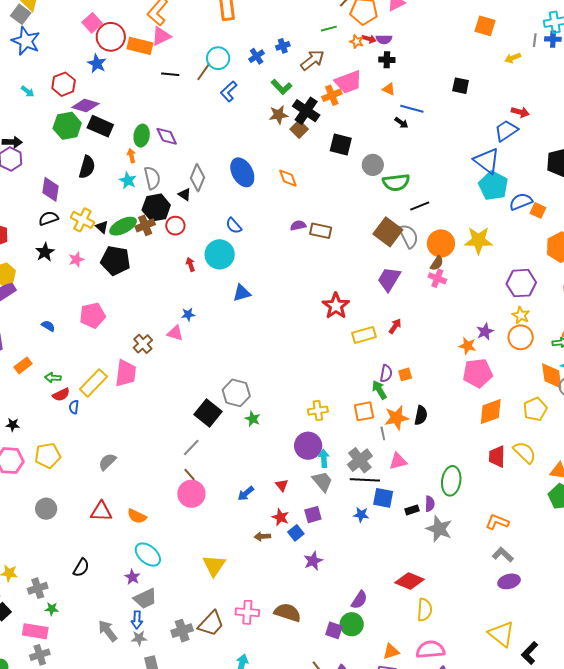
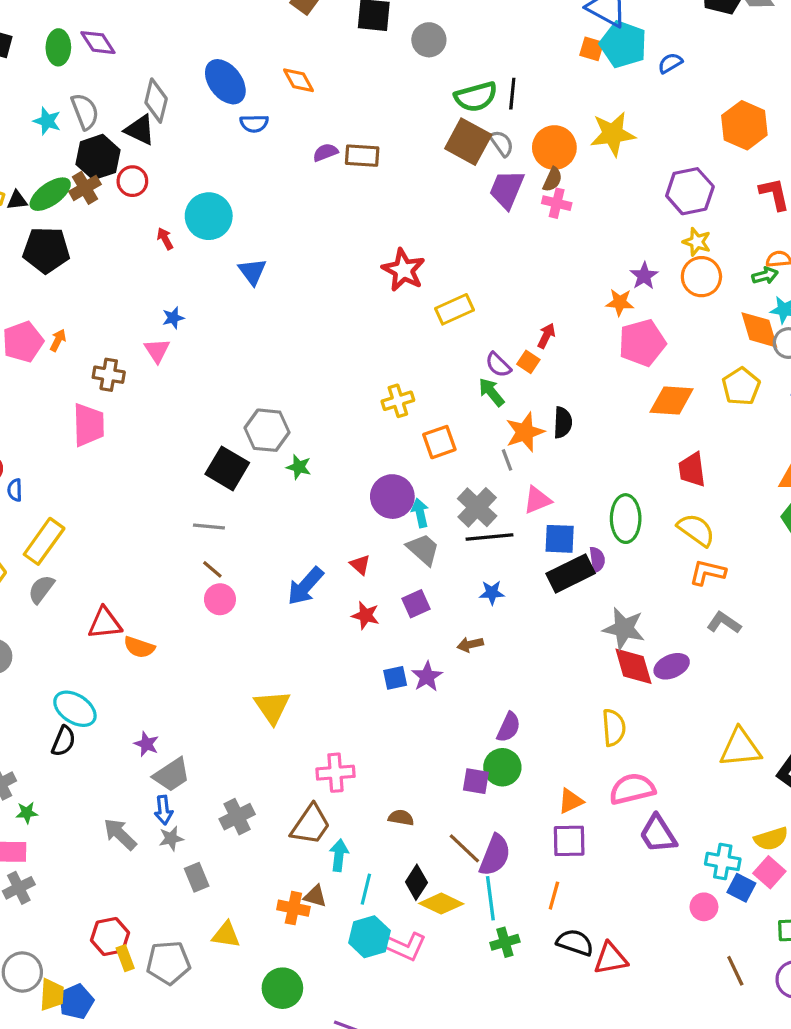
orange arrow: (131, 156) -> (58, 340), moved, turned 48
green semicircle: (396, 182) -> (476, 97), moved
black triangle: (185, 194) -> (140, 130), size x1.5
blue semicircle: (521, 202) -> (670, 63), size x0.7
black line: (420, 206) -> (512, 94), turned -54
orange square: (538, 210) -> (592, 49), moved
blue semicircle: (234, 226) -> (254, 124), moved, turned -42
black triangle: (102, 227) -> (17, 200), turned -40
gray semicircle: (409, 236) -> (502, 143), size x0.7
purple trapezoid: (389, 279) -> (507, 189), moved
blue triangle: (242, 293) -> (252, 272), turned -42
red arrow: (395, 326) -> (546, 336), moved
pink triangle: (175, 333) -> (157, 350), turned 48
brown cross: (143, 344) -> (109, 375), turned -30
purple semicircle: (386, 373) -> (498, 365), turned 132
orange square: (405, 374) -> (528, 362), turned -32
yellow rectangle: (93, 383) -> (44, 541), moved
yellow cross: (318, 411) -> (398, 401), moved
orange square: (364, 411) -> (439, 442), moved
orange diamond: (491, 412) -> (672, 400), turned 32
gray line: (191, 447) -> (209, 526), turned 60
yellow semicircle: (525, 452) -> (696, 530), moved
gray semicircle: (107, 462) -> (41, 589), moved
blue arrow: (246, 493) -> (305, 586), size x1.5
pink circle: (191, 494) -> (220, 599), size x0.7
blue square: (383, 498) -> (560, 539), moved
black rectangle: (412, 510) -> (571, 573), size x2.0
red triangle: (101, 511) -> (105, 623), moved
gray star: (439, 529) -> (624, 628), moved
blue square: (296, 533) -> (395, 678), moved, turned 35
brown arrow: (262, 536) -> (470, 644), moved
cyan ellipse: (148, 555) -> (75, 709), moved
red diamond: (410, 581) -> (633, 666), moved, turned 60
purple ellipse: (509, 581) -> (672, 666), moved
brown semicircle: (288, 612) -> (401, 818), moved, size x0.6
brown trapezoid: (211, 624) -> (311, 825), moved
yellow triangle: (501, 634) -> (740, 748), turned -36

